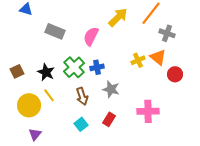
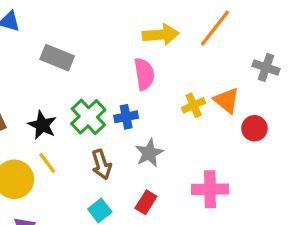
yellow arrow: (118, 17) -> (161, 35), turned 40
gray cross: (167, 33) -> (266, 67), moved
pink semicircle: (91, 36) -> (144, 74), moved, turned 144
gray star: (111, 89) -> (149, 153), turned 30

